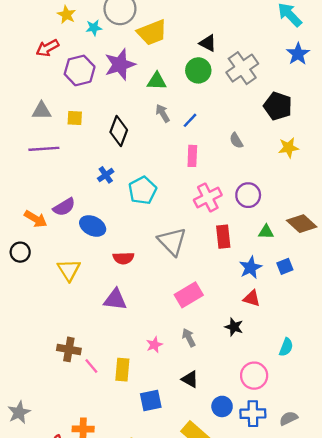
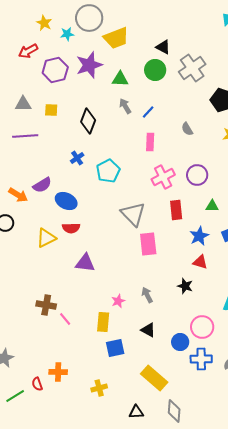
red semicircle: (123, 258) -> (71, 228), moved
yellow triangle: (69, 270) -> (46, 238), turned 35
pink rectangle: (189, 295) -> (148, 244), moved, turned -65
yellow rectangle: (122, 370) -> (103, 322), moved
blue circle: (222, 406) -> (180, 342), moved

